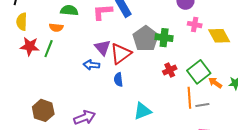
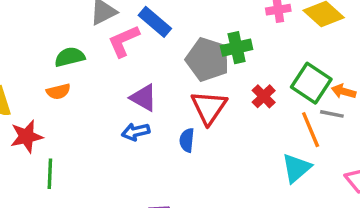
green line: (49, 49) -> (50, 174), moved
red triangle: (121, 54) -> (209, 107), moved
blue semicircle: (118, 80) -> (187, 140), turned 32
gray line: (202, 105) -> (332, 114), moved, turned 40
cyan triangle: (142, 111) -> (296, 168), moved

